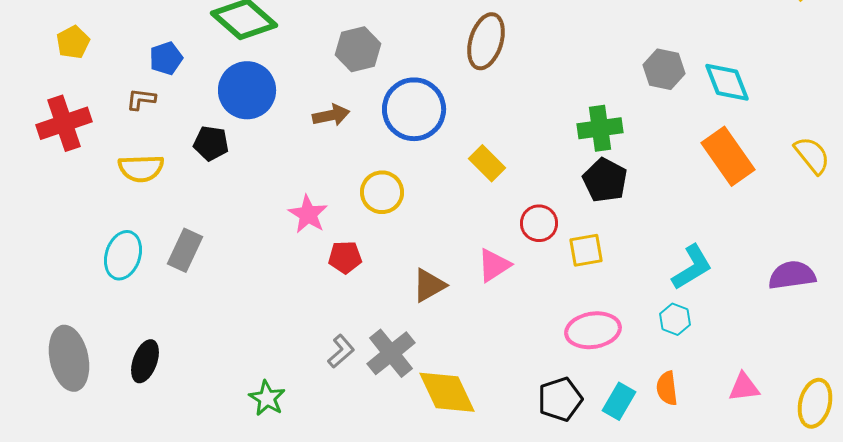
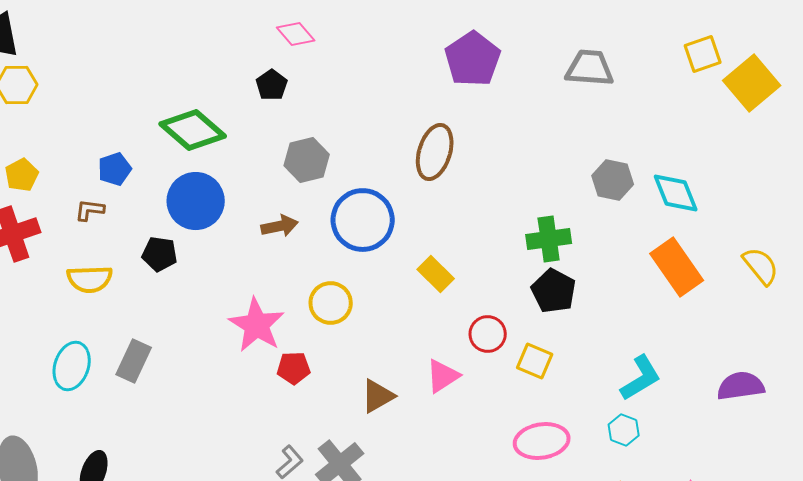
yellow pentagon: (73, 42) -> (22, 175), moved
pink star: (308, 214) -> (257, 325), size x1.4
yellow square: (586, 250) -> (535, 361), turned 33

